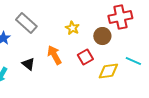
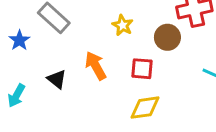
red square: (85, 57) -> (142, 69), turned 35
yellow diamond: (108, 71) -> (145, 108), moved

